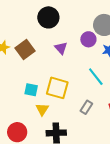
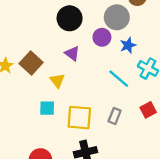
black circle: (48, 17) -> (70, 18), moved
yellow square: (57, 88) -> (79, 118), moved
yellow triangle: (42, 109) -> (57, 81), moved

